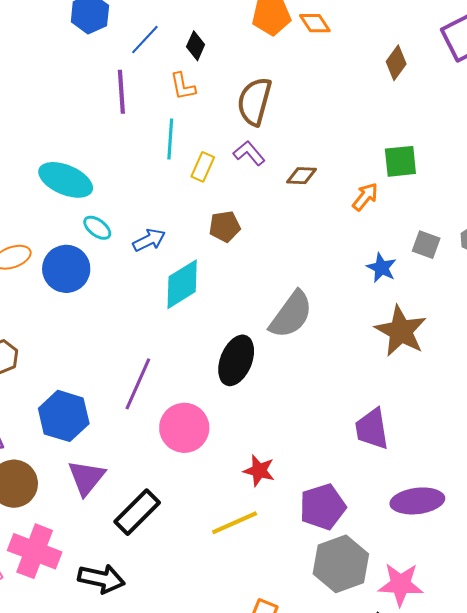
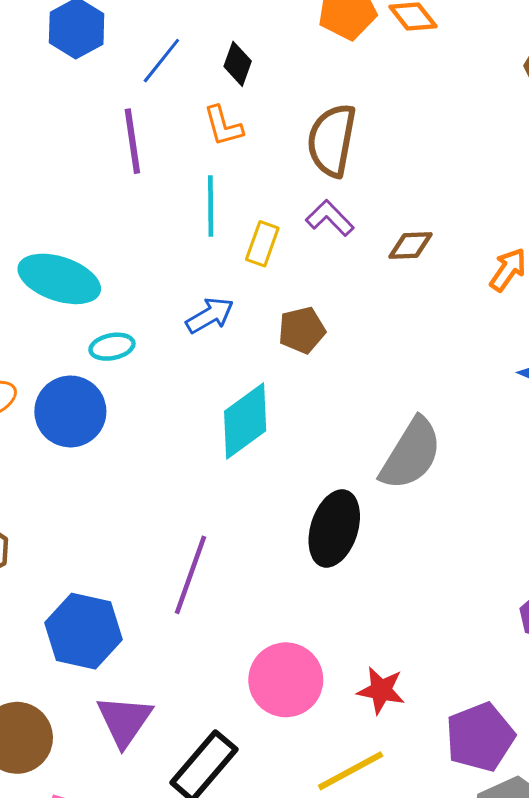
cyan ellipse: (97, 228) -> (112, 347), turned -44
blue arrow: (149, 240) -> (210, 315), moved
pink circle: (184, 428) -> (286, 680), moved

